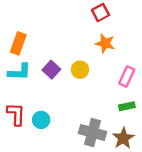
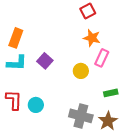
yellow circle: (80, 70) -> (81, 71), moved
pink rectangle: (127, 77) -> (102, 58), moved

